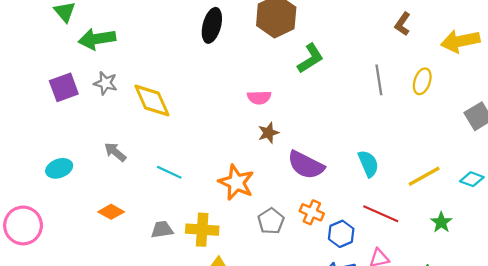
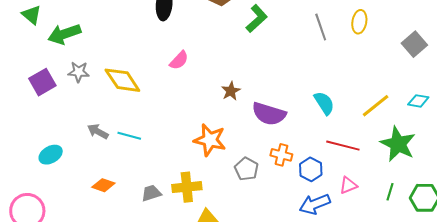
pink semicircle: (259, 97) -> (179, 60), moved, turned -35
cyan line: (169, 172) -> (129, 136), moved
green star: (441, 222) -> (398, 144), size x1.8

